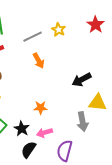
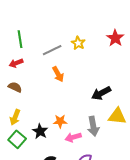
gray arrow: (83, 122) -> (93, 126), moved
black star: (22, 129) -> (40, 131), moved
pink arrow: (45, 133) -> (73, 137), moved

